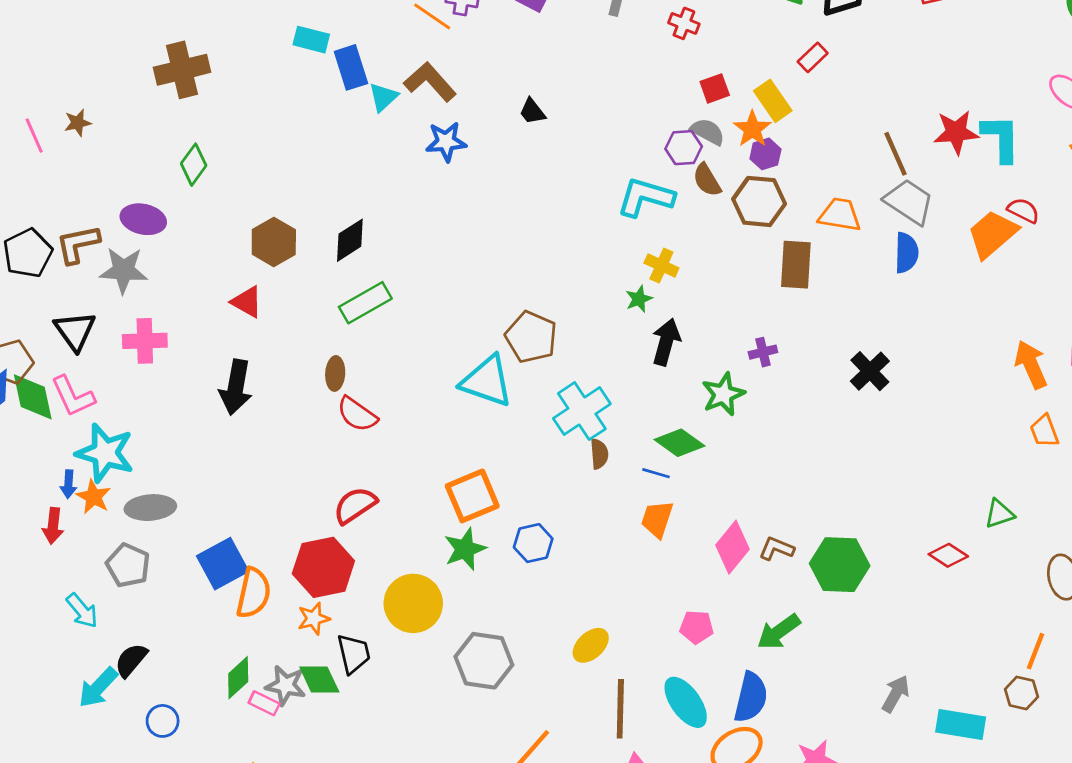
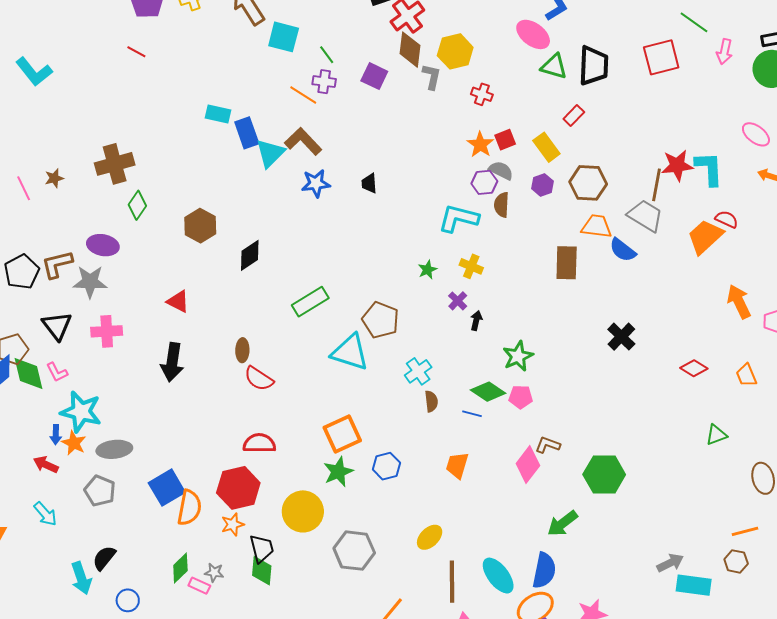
brown cross: (182, 70) -> (115, 164), moved
cyan triangle: (383, 97) -> (270, 153), size x1.4
black trapezoid: (532, 111) -> (369, 183), moved, turned 35
orange star: (752, 129) -> (480, 145), moved
brown line: (895, 154) -> (656, 185), moved, turned 36
brown semicircle: (707, 180) -> (502, 205), turned 35
brown hexagon: (759, 201) -> (588, 183), moved
brown hexagon: (274, 242) -> (200, 226), moved
blue semicircle: (906, 253) -> (623, 250), moved, turned 128
green star: (639, 299) -> (427, 270), moved
green rectangle: (365, 303) -> (310, 302), moved
black arrow: (666, 342) -> (476, 320), size x0.6
purple cross: (763, 352) -> (458, 301), moved, turned -30
orange arrow: (1031, 365) -> (739, 302), moved
pink L-shape: (73, 396) -> (57, 372), size x0.7
cyan cross: (582, 411) -> (418, 371), size x0.7
red semicircle: (355, 505) -> (259, 443), turned 36
orange trapezoid: (657, 519) -> (457, 465), moved
red arrow: (53, 526) -> (46, 465), turned 110
brown L-shape: (777, 549) -> (548, 445), moved
red diamond: (948, 555) -> (694, 368), moved
cyan arrow: (82, 611) -> (45, 514), moved
pink pentagon: (697, 627) -> (521, 397), moved
orange line: (1035, 651) -> (745, 531), turned 56
green diamond: (319, 679) -> (262, 571), moved, turned 32
gray star: (286, 685) -> (214, 572), size x0.7
cyan arrow: (98, 688) -> (81, 578), turned -60
gray arrow: (896, 694) -> (670, 563), moved, turned 36

